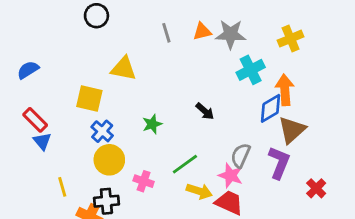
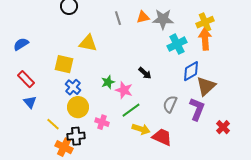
orange arrow: (285, 90) -> (205, 39), moved
blue triangle: (42, 141) -> (30, 102), moved
pink star: (231, 175) -> (124, 90), moved
yellow line: (62, 187) -> (53, 124), moved, turned -32

